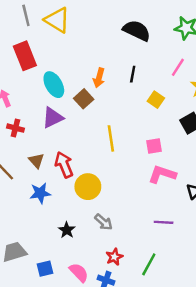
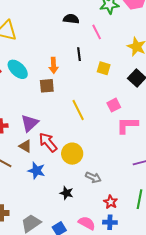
black semicircle: (137, 31) -> (71, 19), size x0.7
pink line: (178, 67) -> (97, 32), moved, turned -42
cyan ellipse: (54, 85) -> (18, 69), moved
brown square: (84, 99) -> (47, 86), turned -35
purple triangle: (53, 118) -> (30, 123), moved
blue star: (40, 193) -> (36, 171), turned -30

